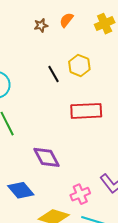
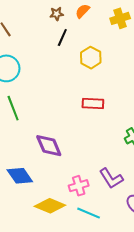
black line: (53, 74) -> (62, 37), moved, turned 48
red rectangle: (86, 111) -> (93, 103), size x0.7

